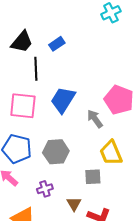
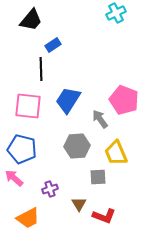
black trapezoid: (22, 42) -> (31, 20), moved
blue rectangle: (57, 44) -> (53, 45), moved
gray hexagon: (56, 152) -> (77, 146), moved

